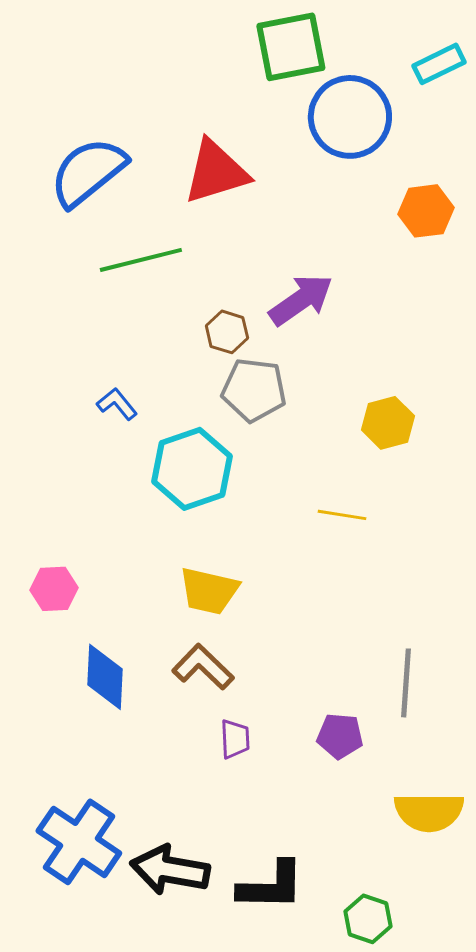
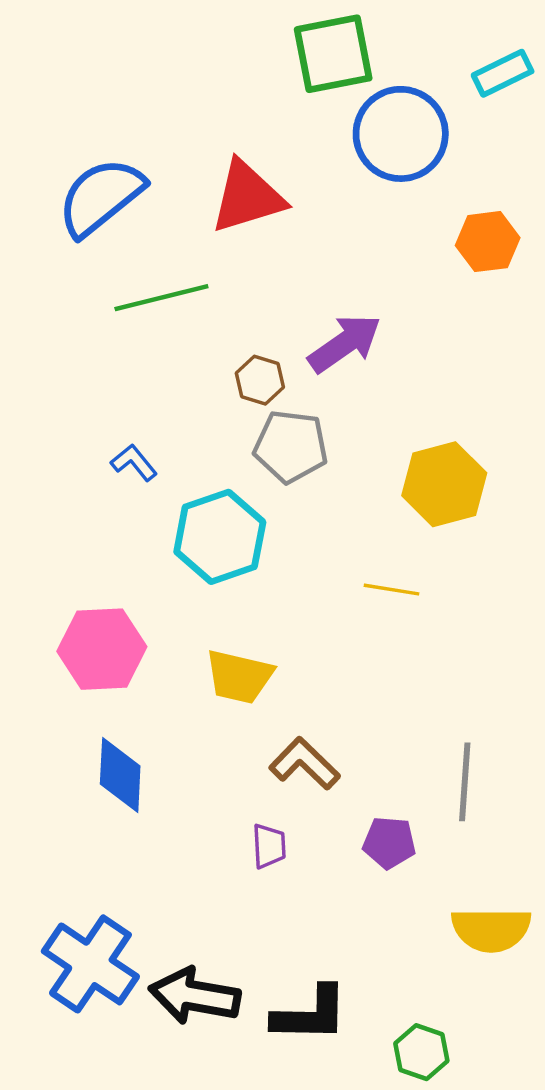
yellow hexagon: (388, 423) -> (444, 484), size x1.4
pink hexagon: (54, 589) -> (102, 649), moved, size x1.6
brown L-shape: (203, 667) -> (305, 764), moved

